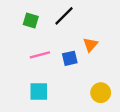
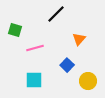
green square: (31, 20) -> (15, 30), moved
blue square: (70, 58) -> (67, 65), moved, turned -32

